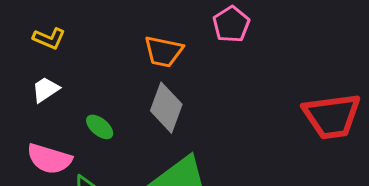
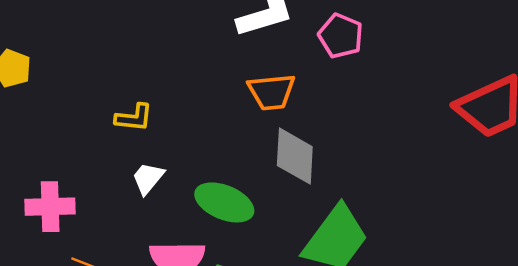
green ellipse: (100, 127) -> (224, 202), size x1.6

